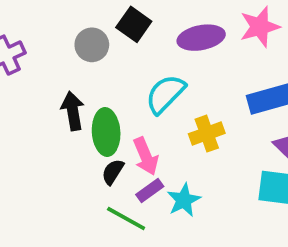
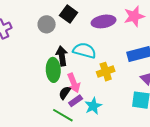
cyan semicircle: (165, 94) -> (84, 51), turned 60
black arrow: (73, 111) -> (62, 56), moved
black semicircle: (113, 172) -> (65, 93), moved

